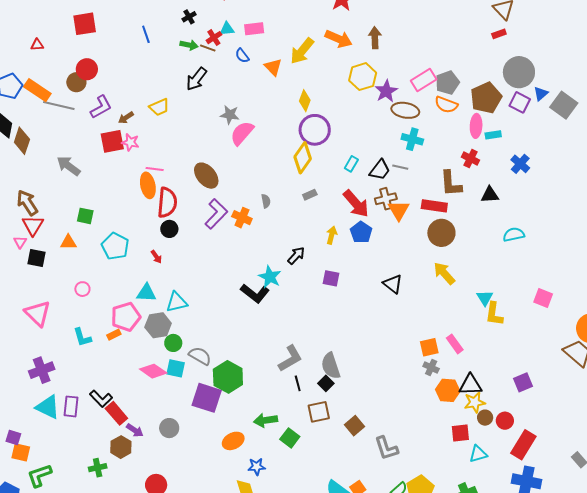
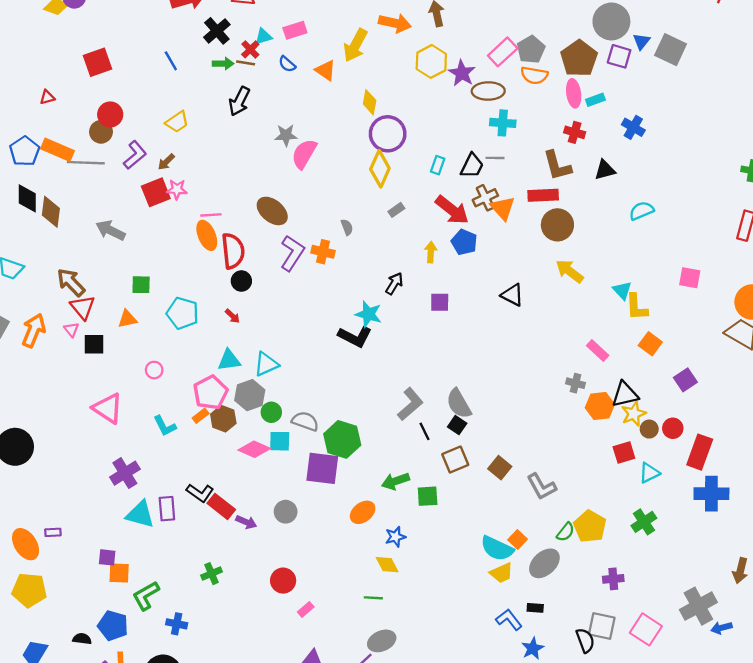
black cross: (189, 17) -> (217, 31), size x1.6
yellow trapezoid: (159, 107) -> (177, 122), moved
orange square: (429, 347) -> (650, 344), moved, turned -30
green square: (290, 438) -> (428, 496), turned -30
brown hexagon: (121, 447) -> (223, 419), moved

